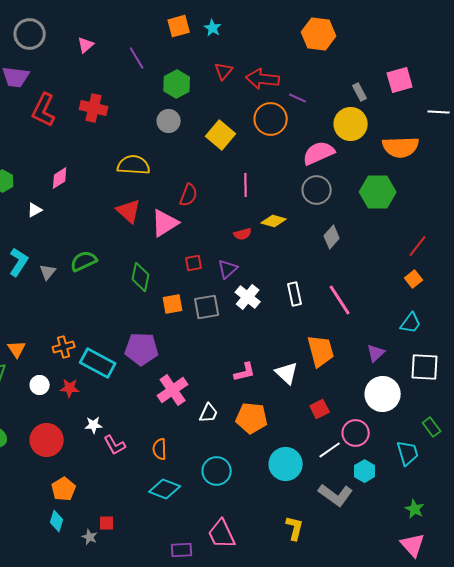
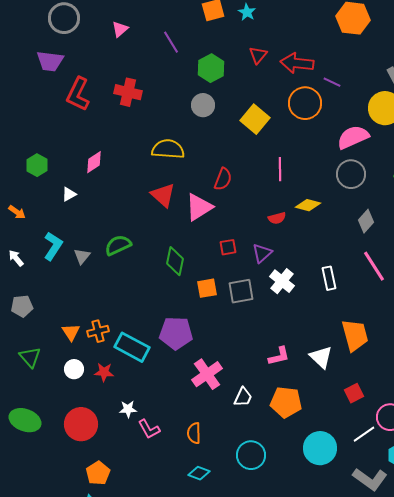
pink line: (340, 300) -> (374, 266), moved
orange triangle: (17, 349) -> (71, 332), moved
cyan diamond: (165, 489) -> (199, 473), size x0.7

